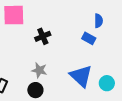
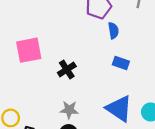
blue semicircle: (99, 21) -> (113, 31), moved

